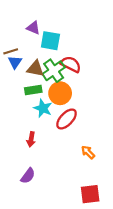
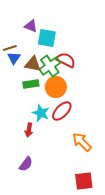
cyan star: (43, 108) -> (41, 113), moved
orange arrow: (88, 152) -> (82, 142), size x1.5

